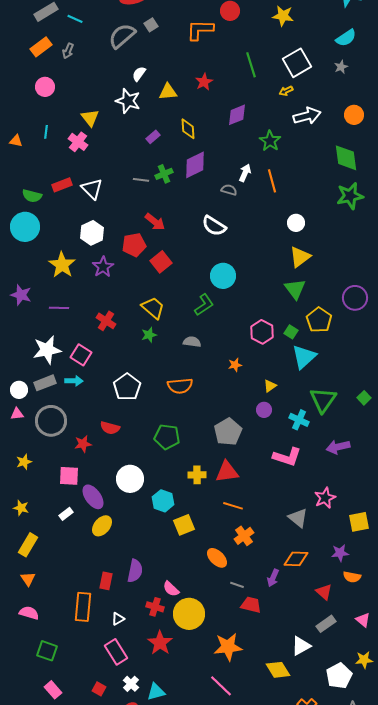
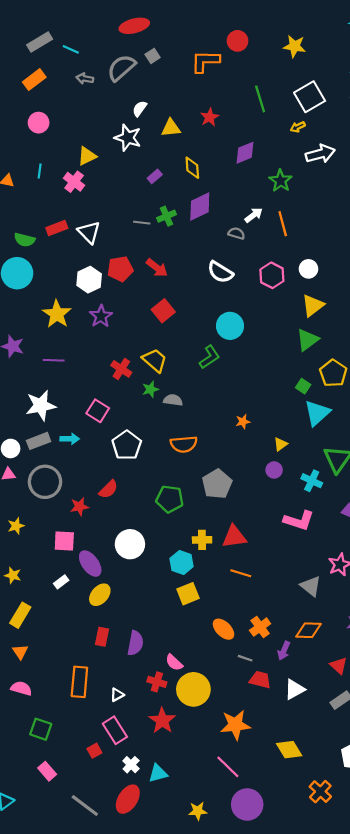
gray arrow: (68, 51) -> (85, 79), moved, turned 77
yellow triangle: (90, 118) -> (87, 156), turned 42
white arrow: (245, 173) -> (254, 215), turned 30
red pentagon: (134, 245) -> (120, 269), moved
green triangle: (295, 289) -> (307, 340), turned 30
red cross: (106, 321) -> (121, 369), moved
pink hexagon: (262, 332) -> (272, 275), moved
gray semicircle: (192, 342) -> (173, 400), moved
pink square: (81, 355) -> (98, 411), moved
red semicircle: (110, 428) -> (108, 489), turned -60
gray pentagon: (228, 432) -> (217, 484), moved
cyan hexagon: (163, 501) -> (182, 562), moved
orange cross: (244, 536) -> (260, 627), moved
red rectangle: (106, 581) -> (102, 637), moved
white triangle: (301, 646) -> (295, 689), moved
red square: (99, 689) -> (94, 751), moved, turned 32

